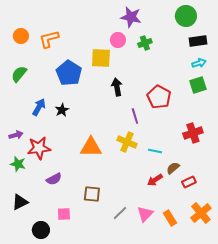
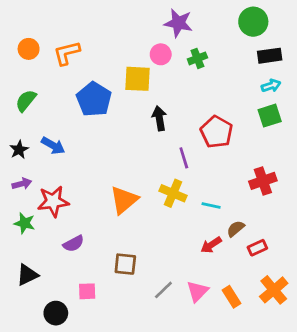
blue arrow: (39, 107) -> (53, 146), turned 90
black star: (62, 110) -> (19, 150), moved
orange triangle: (91, 147) -> (124, 200), turned -40

